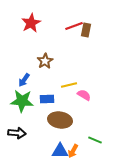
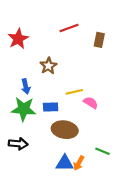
red star: (31, 23) -> (18, 39), moved
red line: (74, 26) -> (69, 28), moved
brown rectangle: (86, 30) -> (99, 40), moved
blue arrow: (24, 80) -> (26, 86), turned -48

